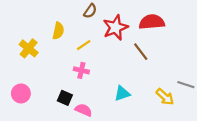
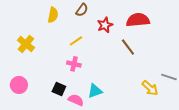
red star: (115, 27) -> (105, 25), size x0.7
yellow semicircle: (58, 31) -> (53, 15), moved
cyan triangle: (122, 93) -> (95, 91), moved

